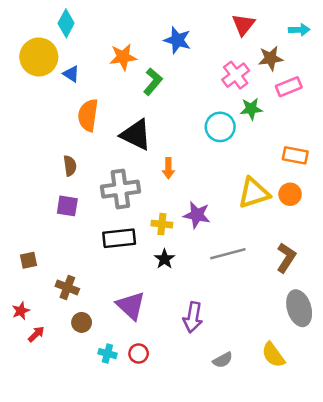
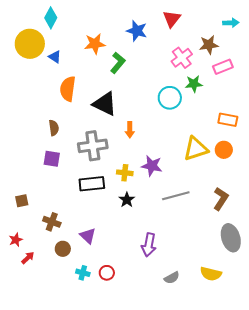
red triangle: (243, 25) -> (172, 19), moved
purple triangle: (131, 306) -> (88, 236), moved, size x0.7
yellow semicircle: (273, 355) -> (211, 274), turned -40

